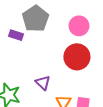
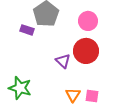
purple triangle: (43, 83) -> (63, 61), moved

